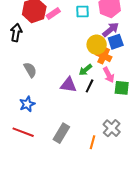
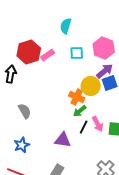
orange cross: (104, 56) -> (77, 97), moved
pink arrow: (109, 75) -> (98, 124), moved
purple triangle: (68, 85) -> (63, 140), moved

